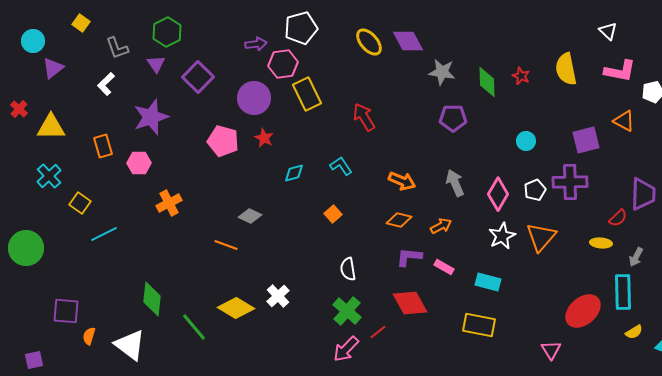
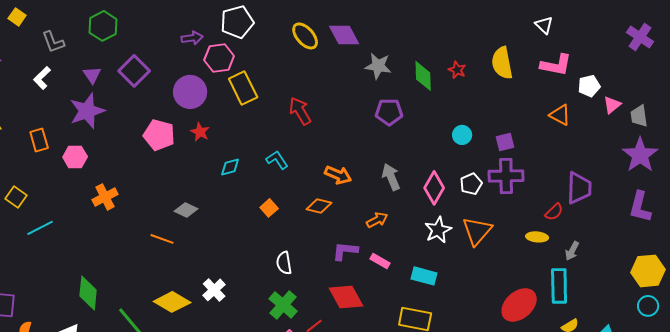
purple triangle: (156, 64) -> (92, 75), moved
purple square: (586, 140) -> (505, 142), moved, size x0.7
orange diamond: (399, 220) -> (319, 206), moved

